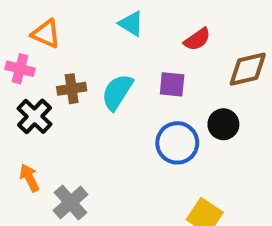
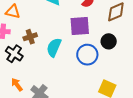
purple square: (172, 84) -> (80, 26), size x1.5
cyan semicircle: (117, 92) -> (54, 47), moved

